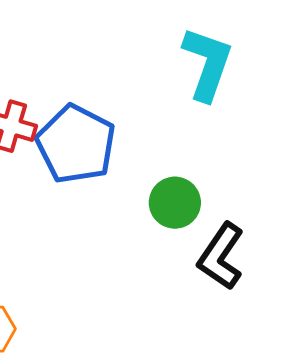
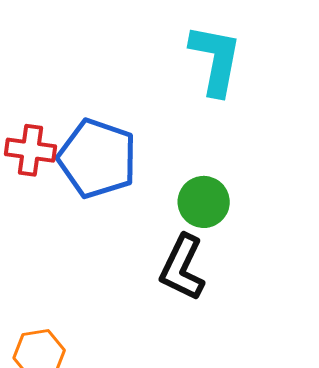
black L-shape: (221, 256) -> (182, 268), moved

